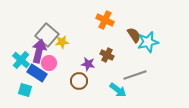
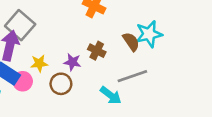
brown semicircle: (134, 35) -> (131, 42), moved
yellow star: (62, 42) -> (39, 63), moved
pink circle: (49, 63) -> (23, 81), moved

